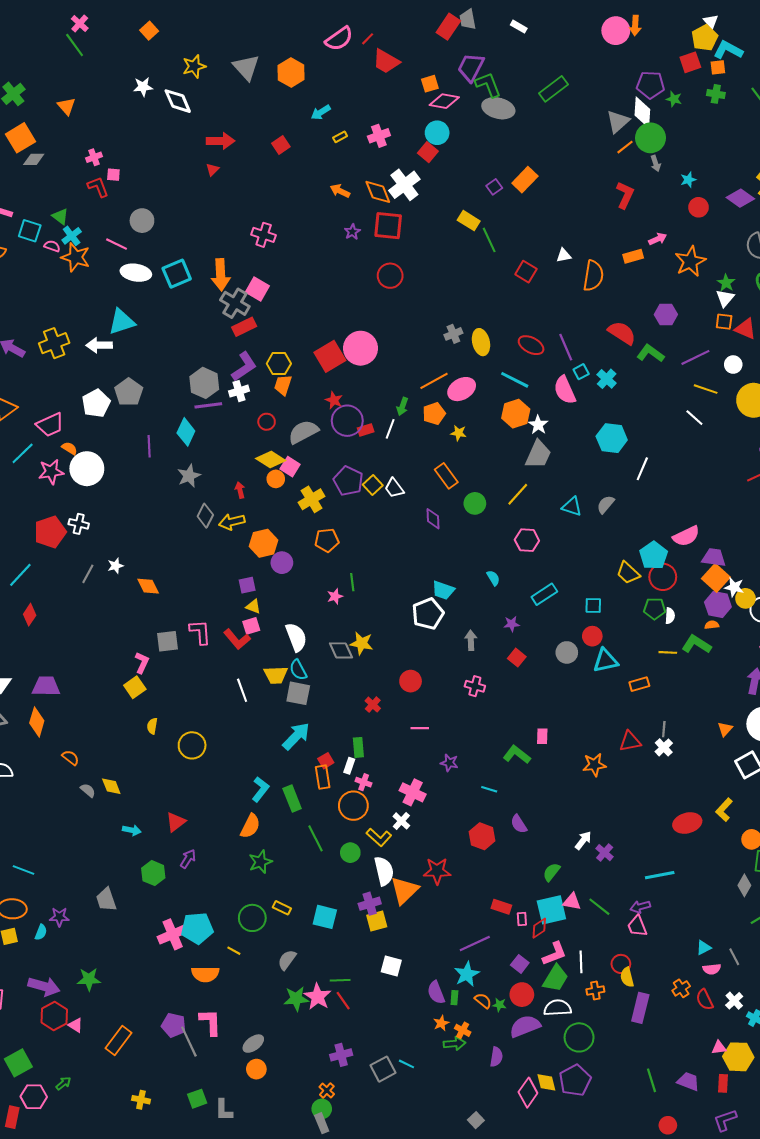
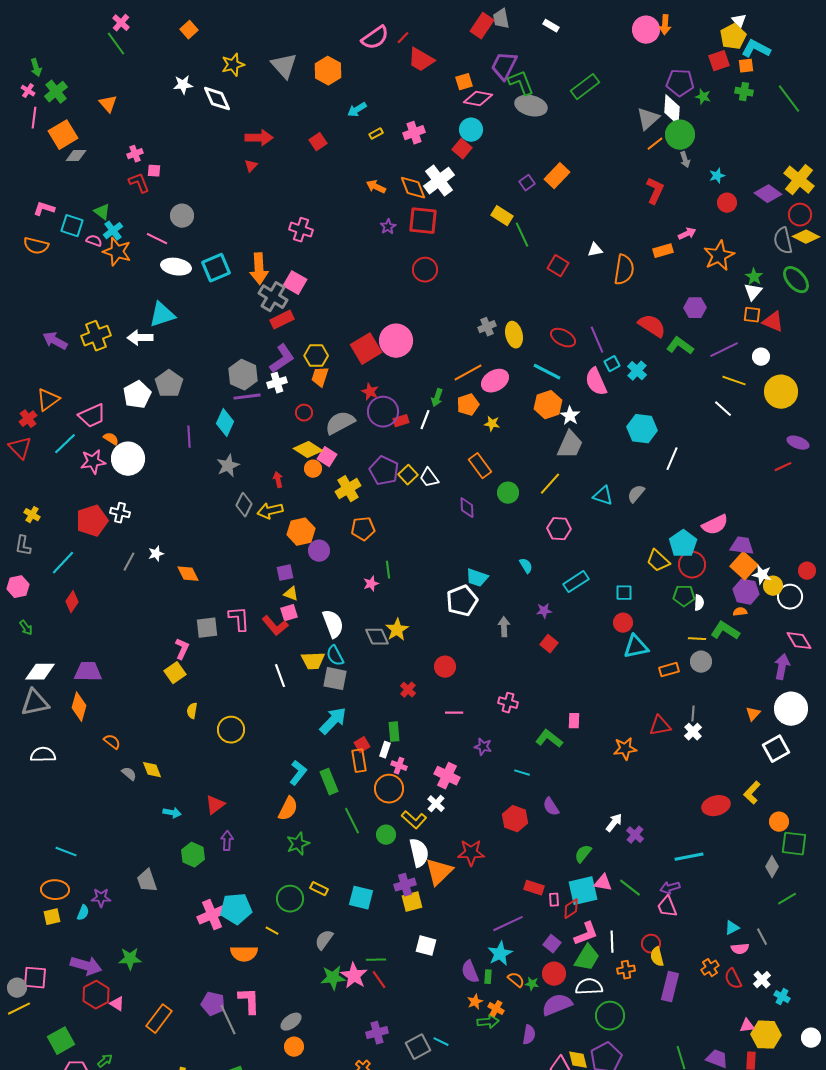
yellow star: (362, 643) -> (397, 630), turned 30
gray circle: (567, 652) -> (701, 662), moved
pink cross: (475, 686) -> (508, 703), moved
purple arrow: (188, 859) -> (227, 841), turned -30

